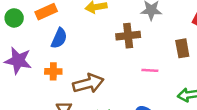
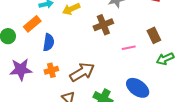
brown rectangle: (182, 48) -> (154, 35), moved

